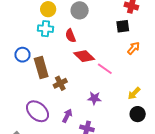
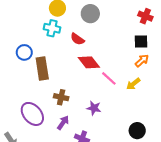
black square: (123, 26) -> (141, 42), moved
red semicircle: (71, 36) -> (77, 39), turned -40
brown cross: (60, 83) -> (61, 97), moved, turned 32
yellow arrow: (134, 93) -> (133, 84), moved

